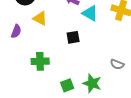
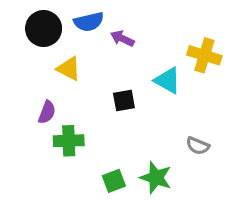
cyan triangle: (90, 13) -> (168, 80), moved
purple semicircle: (16, 31) -> (47, 112), moved

